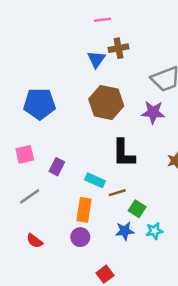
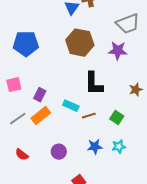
green square: (137, 209) -> (117, 118), moved
orange rectangle: (84, 210) -> (41, 116), moved, turned 42

